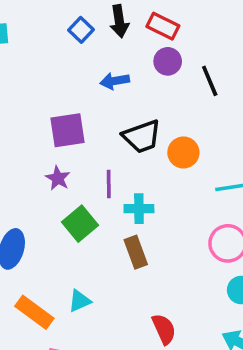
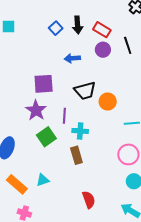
black line: (210, 81) -> (128, 45), moved
purple star: (58, 178) -> (36, 110), size x1.5

